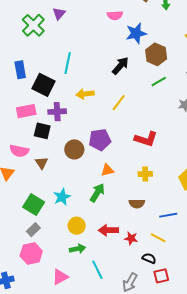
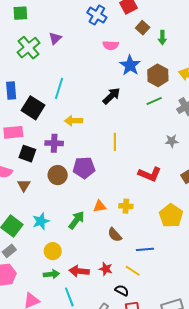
blue star: (136, 33) -> (130, 65), turned -30
brown hexagon: (156, 54) -> (158, 75), moved
green line: (159, 82) -> (154, 101), moved
yellow line: (119, 103) -> (115, 142), moved, turned -42
purple cross: (57, 112) -> (54, 143), moved
red L-shape: (146, 139) -> (150, 174), moved
orange triangle: (107, 170) -> (100, 206), moved
brown semicircle: (137, 204) -> (115, 235), turned 42
red arrow: (108, 230) -> (79, 271), moved

